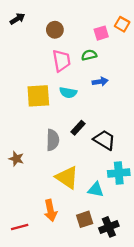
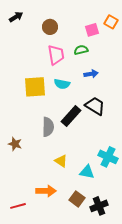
black rectangle: (78, 128) -> (71, 116), size x1.5
black trapezoid: (104, 140) -> (95, 106), moved
cyan cross: (119, 173) -> (108, 157), turned 30
yellow triangle: (67, 177) -> (61, 161), size x0.6
orange arrow: (50, 210) -> (46, 191), turned -78
brown square: (85, 219) -> (77, 199), turned -35

